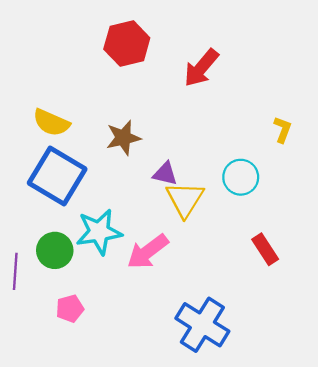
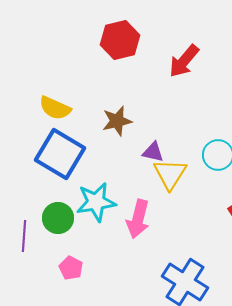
pink arrow: (148, 252) -> (138, 219), turned -39
pink pentagon: (70, 309) -> (71, 268), turned -30

